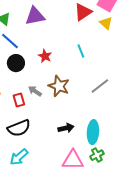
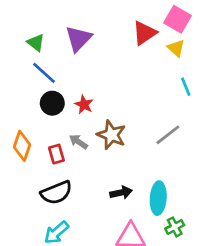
purple triangle: (35, 16) -> (78, 39), turned -35
cyan line: (81, 51) -> (186, 87), moved
red star: (45, 56) -> (84, 105), moved
green cross: (97, 155) -> (175, 227), moved

